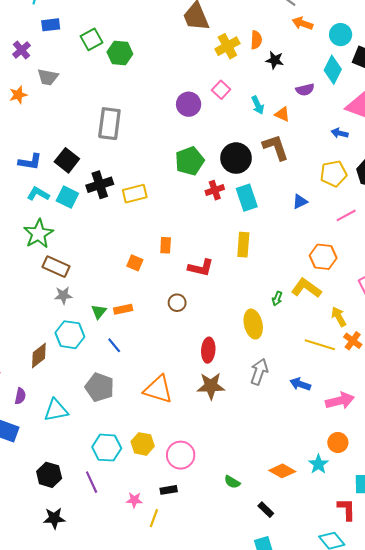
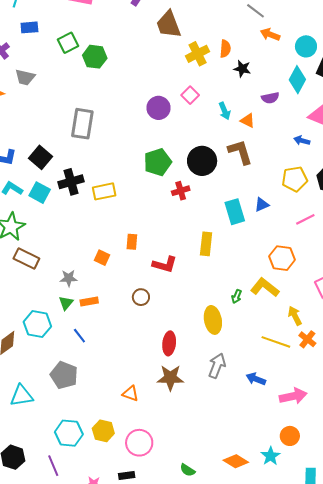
cyan rectangle: (247, 198) -> (235, 212), moved
gray star: (63, 295) -> (69, 278), moved
orange triangle: (158, 389) -> (130, 394), moved, size x0.6

